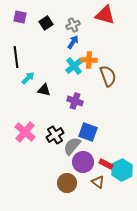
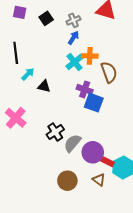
purple cross: (75, 101) -> (85, 89), moved
pink cross: (25, 132) -> (16, 118), moved
blue square: (88, 132) -> (94, 103), moved
purple circle: (83, 162) -> (93, 152), moved

